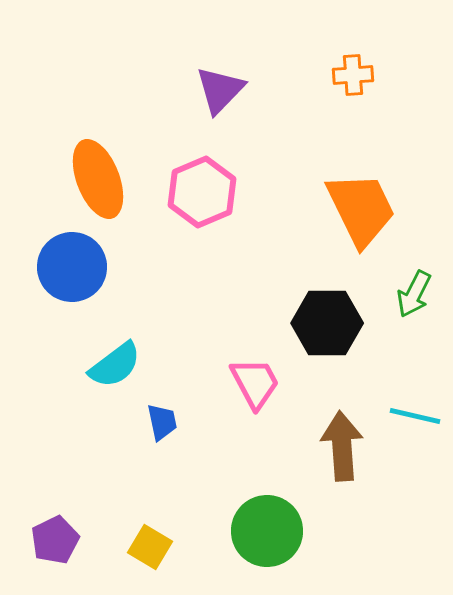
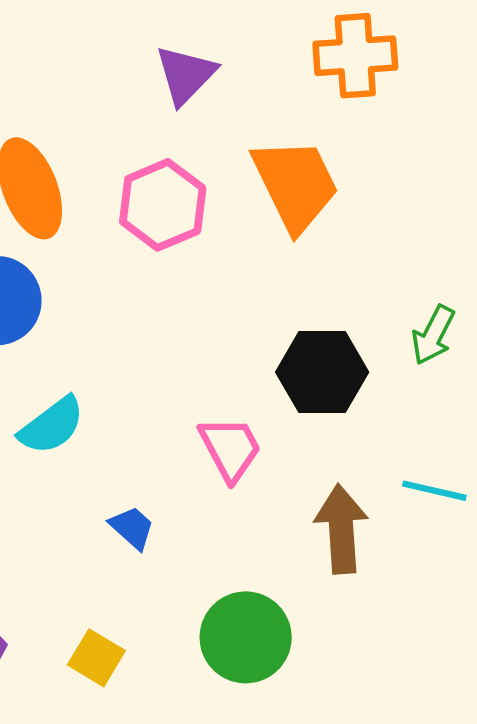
orange cross: (353, 75) -> (355, 56), size x1.6
orange trapezoid: (361, 209) -> (295, 185), moved
blue trapezoid: (162, 422) -> (132, 528), moved, turned -36

